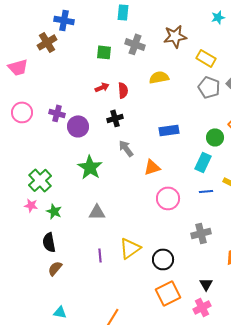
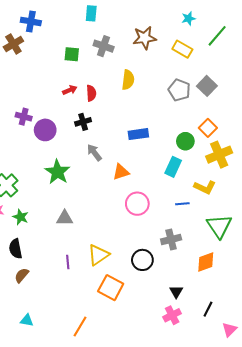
yellow rectangle: (206, 58) -> (182, 49), moved
yellow semicircle: (159, 77) -> (128, 80), turned 108
blue line: (206, 191) -> (182, 204), moved
black circle: (163, 259) -> (142, 260), moved
orange square: (168, 293) -> (111, 288), moved, turned -35

